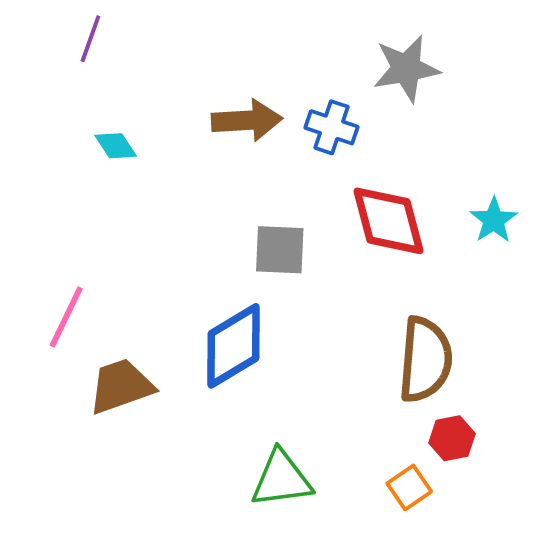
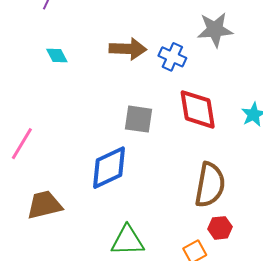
brown trapezoid: (121, 386) -> (44, 205), moved

